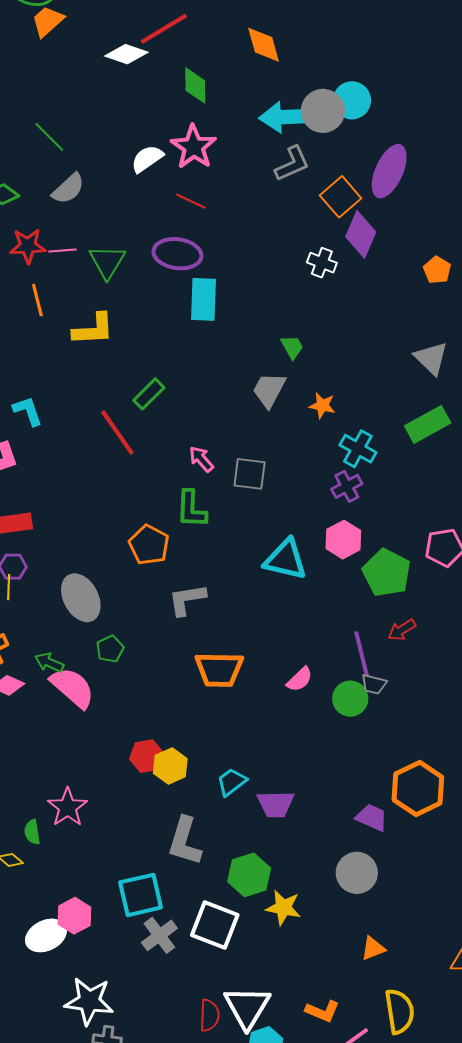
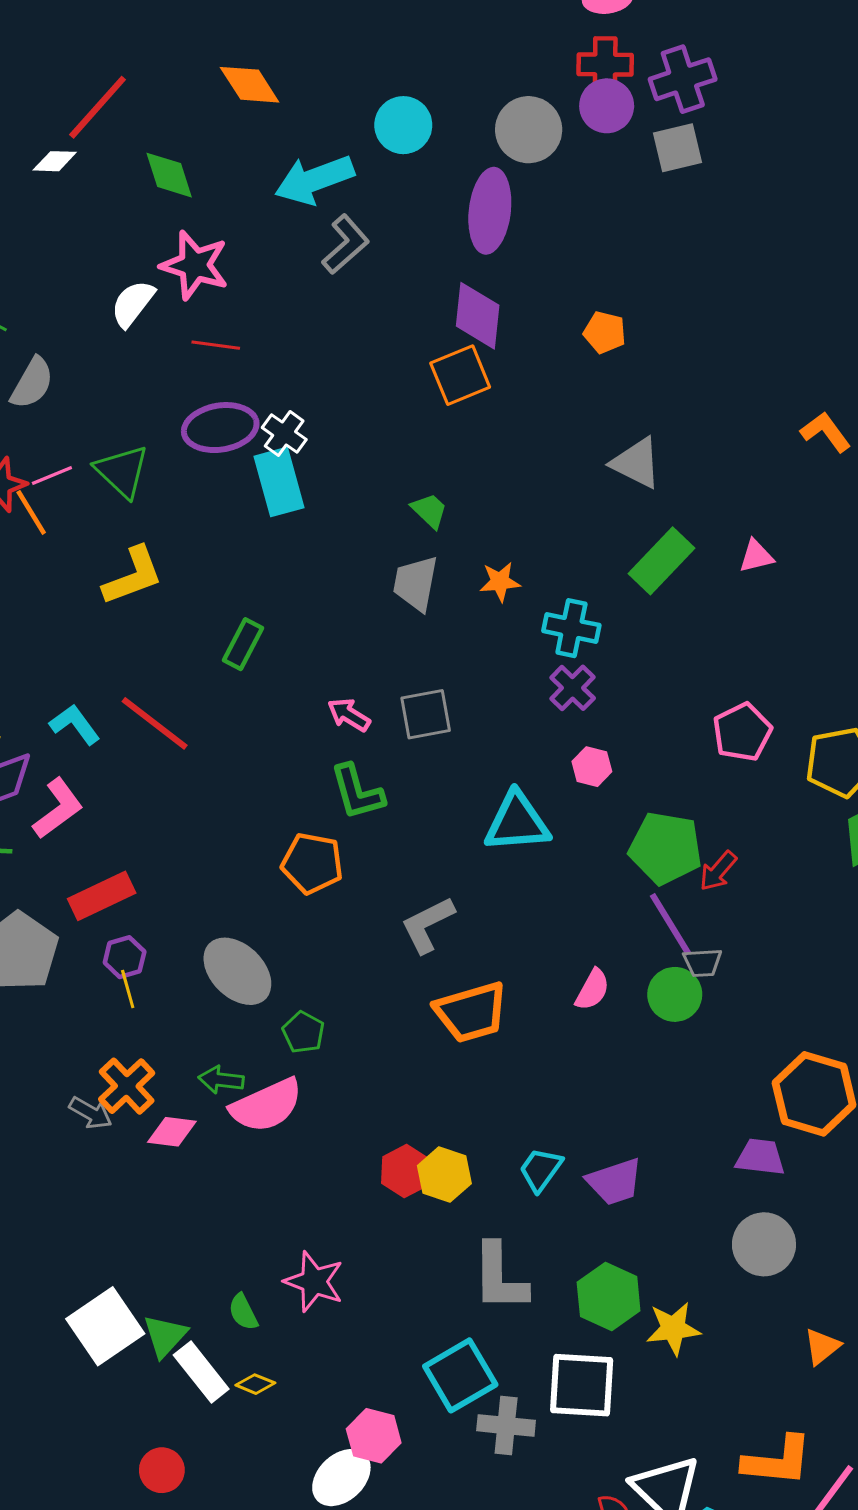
white diamond: (126, 54) -> (55, 161), size x0.7
gray circle: (323, 111) -> (529, 130), moved
orange square: (341, 197) -> (460, 375), moved, turned 36
white cross: (322, 263) -> (284, 433), moved, turned 32
orange line: (37, 300) -> (31, 512), moved
red line: (117, 432) -> (155, 723), moved
pink hexagon: (343, 540) -> (592, 767), size x0.7
green pentagon: (387, 573) -> (665, 848), moved
gray L-shape: (187, 600) -> (428, 925), moved
pink semicircle: (73, 688) -> (266, 1105), turned 132
green semicircle: (32, 832) -> (243, 1312), moved
gray cross: (159, 935) -> (506, 1426), turned -30
orange L-shape: (322, 1011) -> (777, 1461), size x1.4

